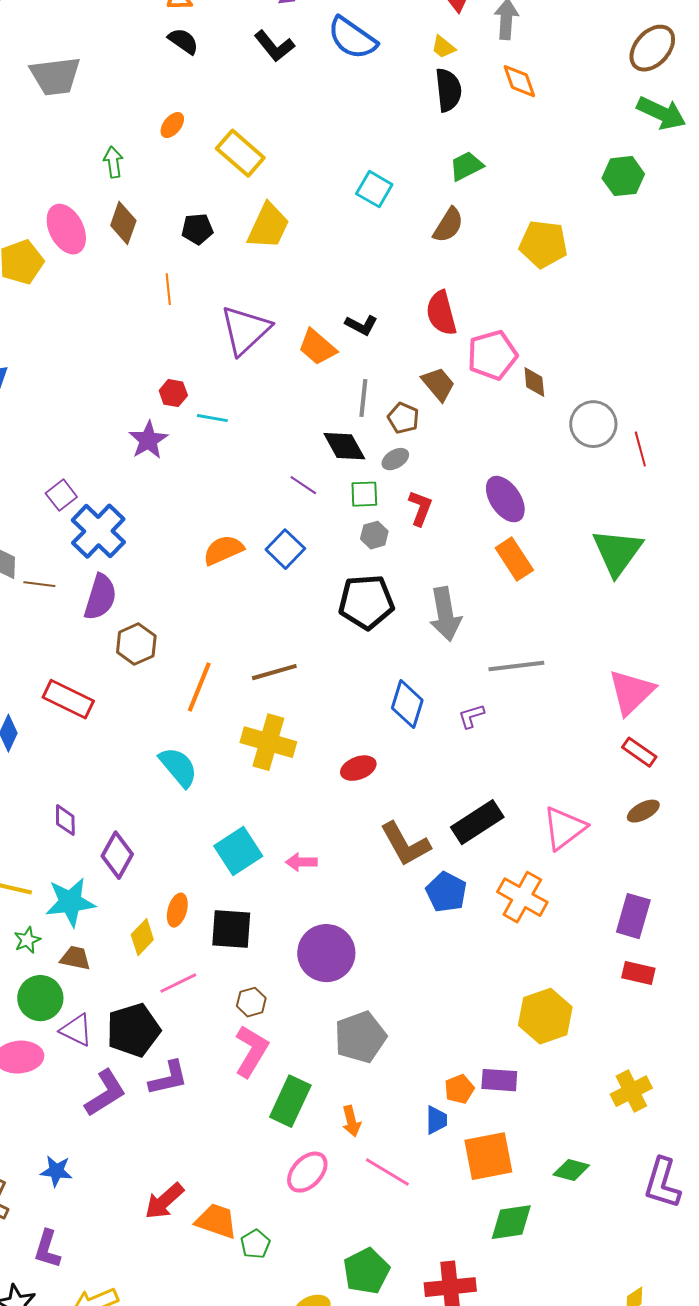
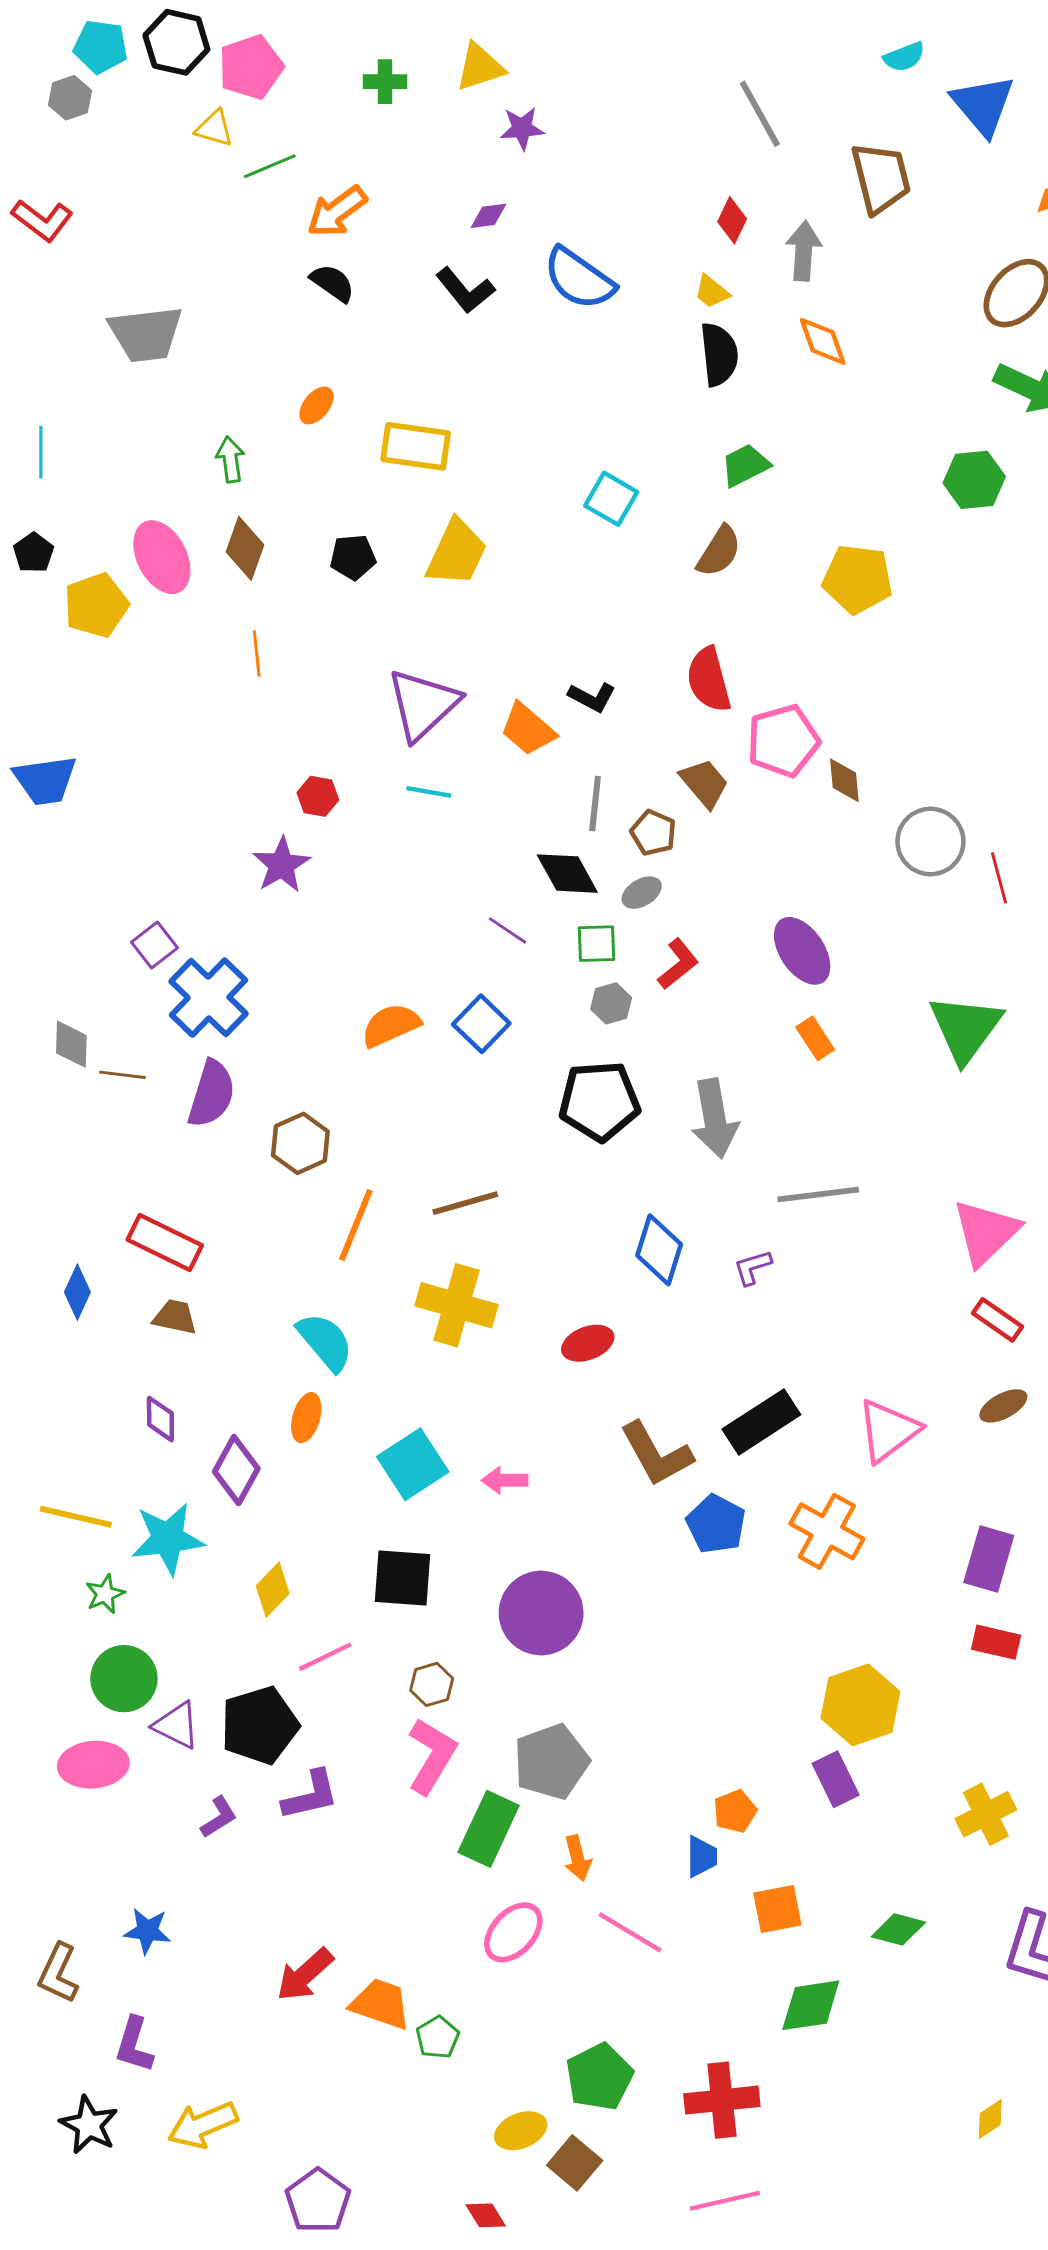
yellow rectangle: (240, 153) -> (416, 446), turned -33
orange line: (168, 289) -> (257, 653), moved
cyan line: (212, 418) -> (429, 792), moved
red L-shape: (420, 508) -> (678, 964), turned 30
orange rectangle: (514, 559) -> (815, 1038), size x0.7
brown hexagon: (136, 644) -> (300, 1143), moved
orange ellipse: (177, 910) -> (306, 1418), moved
brown trapezoid: (75, 958) -> (175, 1317), moved
gray pentagon: (360, 1037) -> (551, 1762), moved
purple rectangle: (499, 1080) -> (836, 1779), moved, turned 60
purple L-shape: (105, 1093) -> (219, 1817), size x0.6
orange square: (488, 1156) -> (777, 1909), size x0.7

